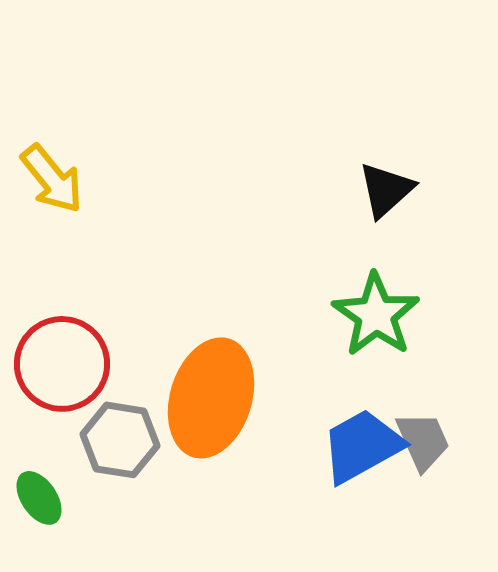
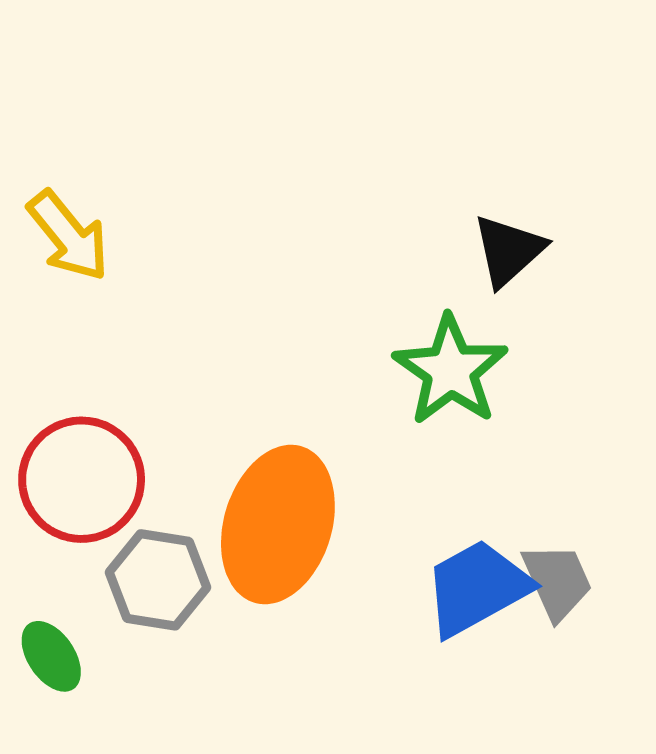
green star: (376, 315) -> (451, 370), moved

